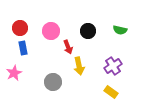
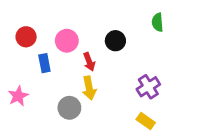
green semicircle: (120, 30) -> (158, 22), moved, turned 72
blue rectangle: (23, 48) -> (44, 63), moved
yellow arrow: (79, 66) -> (89, 88), moved

